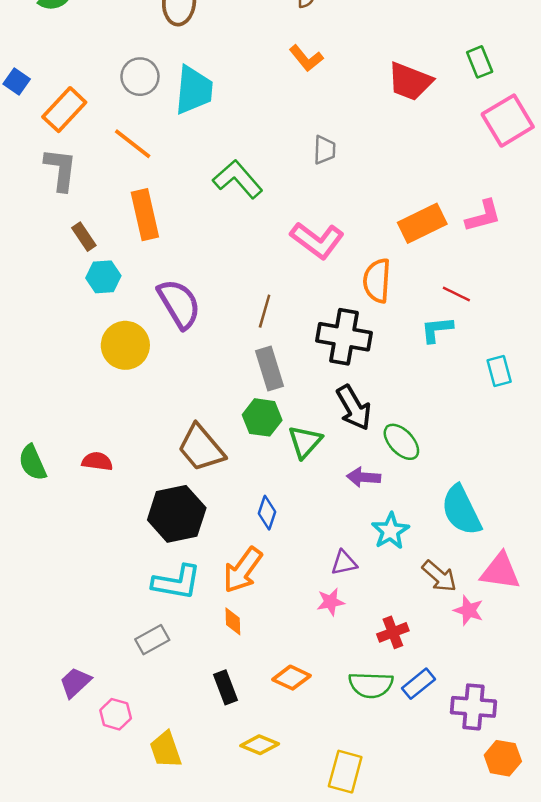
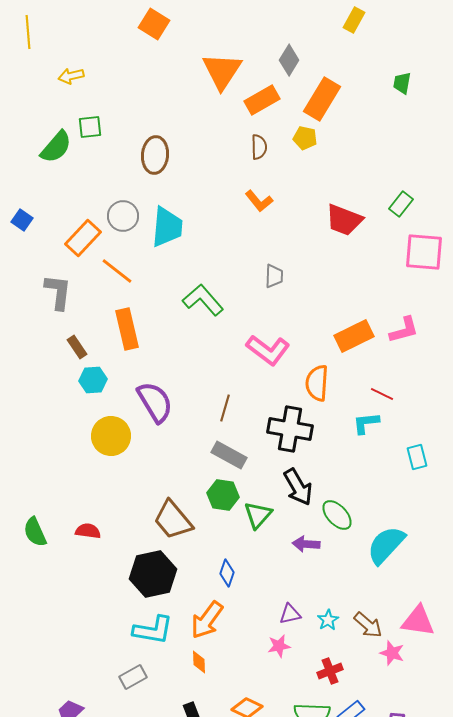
green rectangle: (480, 62) -> (401, 204), turned 60
orange rectangle: (64, 110) -> (83, 238), moved
pink square: (508, 121) -> (424, 252), turned 36
gray rectangle: (269, 369) -> (229, 455), turned -44
cyan semicircle: (461, 510) -> (386, 545), moved, turned 69
cyan star: (390, 531) -> (328, 620), moved, size x0.7

